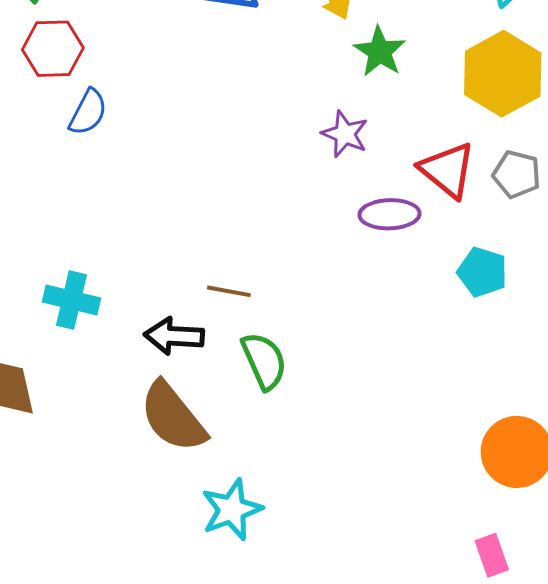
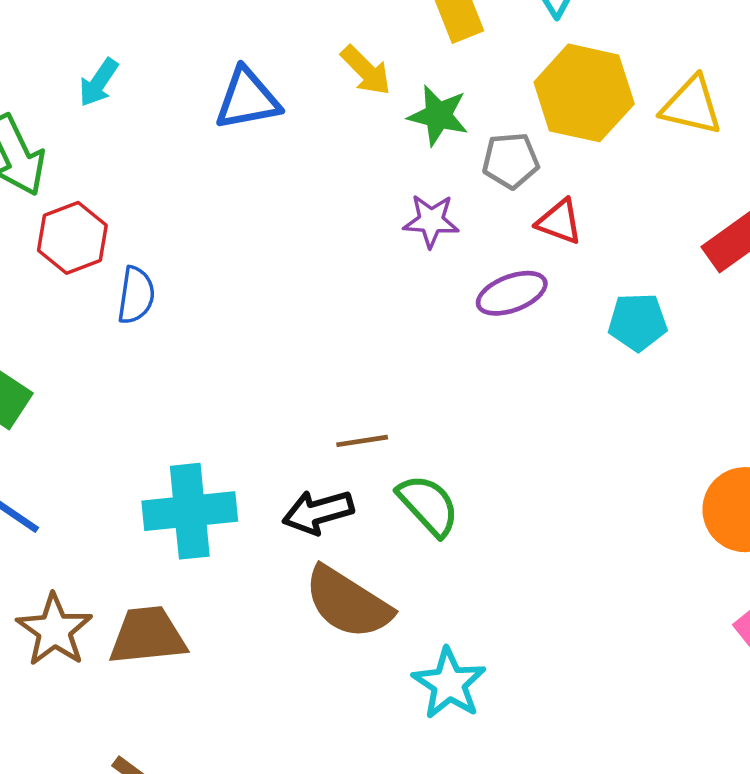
red triangle: (447, 170) -> (559, 222), size x0.7
gray pentagon: (517, 174) -> (511, 161), moved
cyan cross: (71, 300) -> (190, 511), size x1.4

